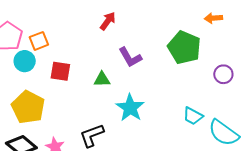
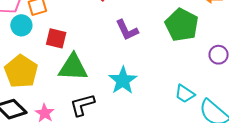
green triangle: (102, 79) -> (73, 67), moved, size x1.8

